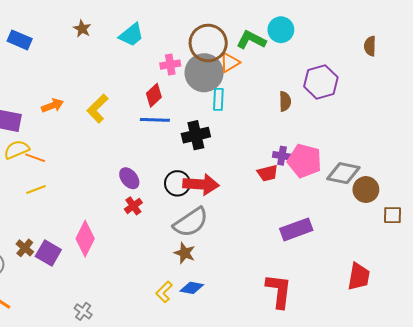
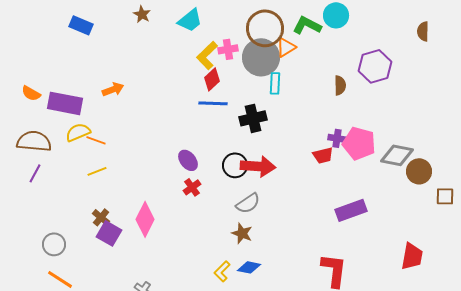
yellow L-shape: (98, 109) -> (207, 55), moved
gray semicircle: (191, 222) -> (248, 203), size x0.7
brown cross: (25, 248) -> (101, 217), moved

